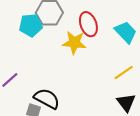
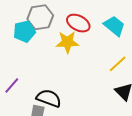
red ellipse: (88, 24) -> (78, 23), turned -35

